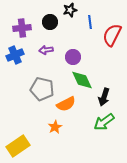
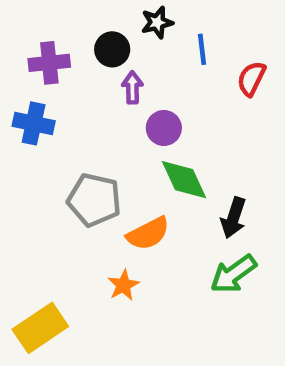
red semicircle: (112, 35) -> (251, 79), size x0.7
purple arrow: (46, 50) -> (132, 88), moved, turned 96
blue cross: (15, 55) -> (34, 123), turned 36

